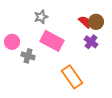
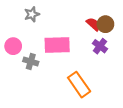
gray star: (41, 17) -> (32, 14), moved
pink rectangle: (52, 41) -> (57, 45), turned -30

